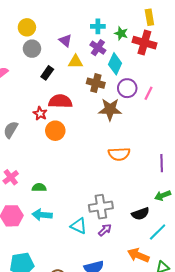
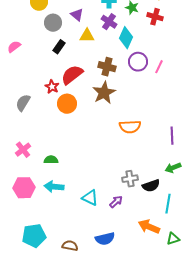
red cross: (144, 43) -> (155, 17), size x0.7
gray circle: (32, 49) -> (53, 23), moved
brown cross: (96, 83) -> (107, 67), moved
red semicircle: (60, 101) -> (72, 75), turned -40
brown star: (110, 109) -> (104, 93), moved, turned -30
gray cross: (101, 207) -> (130, 179), moved, size x0.7
cyan line: (158, 232) -> (168, 204), turned -36

